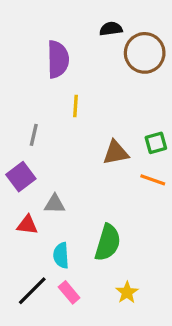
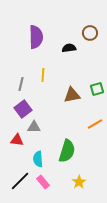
black semicircle: (111, 29) -> (69, 48), moved
brown circle: (145, 53) -> (90, 33), size x0.6
yellow line: (76, 106) -> (43, 75), moved
purple square: (21, 177) -> (23, 109), moved
orange line: (153, 180) -> (95, 124), moved, turned -49

